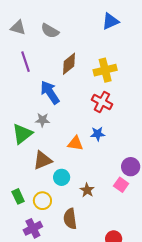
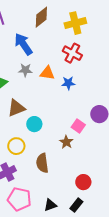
gray star: (42, 120) -> (25, 70), moved
orange triangle: (75, 143) -> (47, 73), moved
pink square: (121, 185) -> (78, 126), moved
brown star: (87, 190) -> (66, 142), moved

